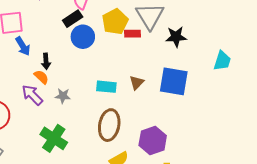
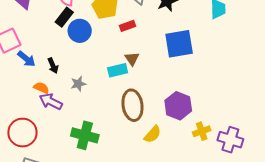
red rectangle: (133, 34) -> (127, 26), moved
orange semicircle: (41, 77) -> (41, 88), moved
brown triangle: (137, 82) -> (132, 59), moved
gray star: (63, 96) -> (78, 84), moved

